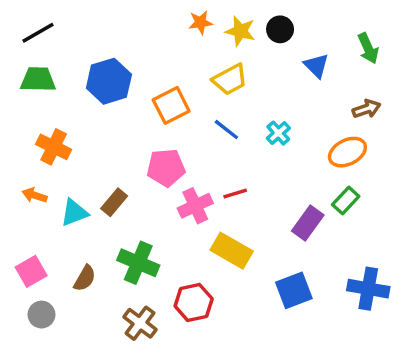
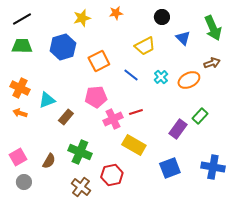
yellow star: (240, 31) -> (82, 18), moved, turned -30
green arrow: (368, 48) -> (213, 28), size x1.4
yellow trapezoid: (230, 79) -> (145, 46), moved
orange cross: (54, 147) -> (20, 88), moved
orange ellipse: (347, 152) -> (189, 80), moved
cyan triangle: (74, 213) -> (47, 100), moved

